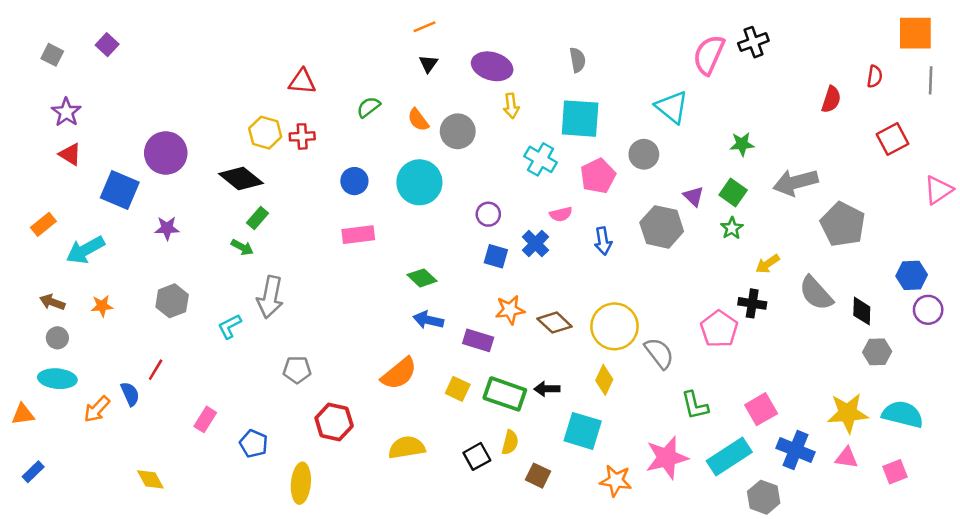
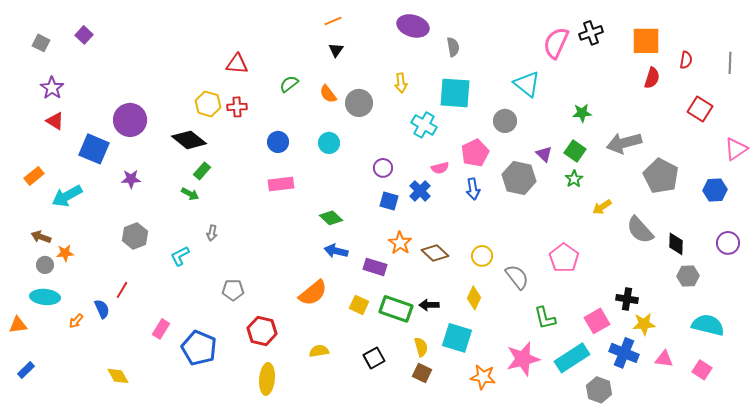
orange square: (915, 33) -> (646, 41), moved
purple ellipse: (492, 66) -> (413, 26), moved
red square: (892, 139) -> (700, 109), turned -30
pink pentagon: (598, 176) -> (475, 153), moved
cyan circle: (419, 182) -> (329, 143), size x0.6
blue hexagon: (912, 275) -> (715, 190), moved
gray arrow: (270, 297) -> (212, 233), size x0.5
black cross: (752, 303) -> (627, 299), moved
orange star: (102, 306) -> (65, 253), moved
orange star: (510, 310) -> (400, 243), turned -30
yellow circle: (615, 326) -> (482, 256), size x0.6
orange arrow: (97, 409) -> (76, 321), size x0.7
yellow star: (848, 413) -> (644, 324), moved, size x0.7
yellow semicircle: (510, 442) -> (421, 347), moved, turned -30
blue pentagon: (254, 444) -> (199, 348), size x1.6
yellow semicircle: (407, 447) -> (319, 351), size x0.7
pink square: (895, 472) -> (702, 370), turned -36
yellow ellipse: (301, 483) -> (267, 379), moved

